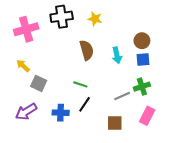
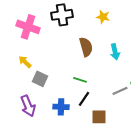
yellow star: (95, 19) -> (103, 17), moved
pink cross: (26, 29) -> (28, 27), turned 35
purple arrow: (26, 112) -> (28, 106), turned -80
brown square: (115, 123) -> (99, 117), moved

